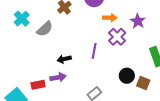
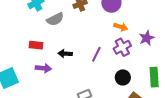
black circle: (127, 76) -> (123, 77), moved
purple arrow: (58, 77) -> (43, 68), moved
red rectangle: (38, 85) -> (36, 45), moved

